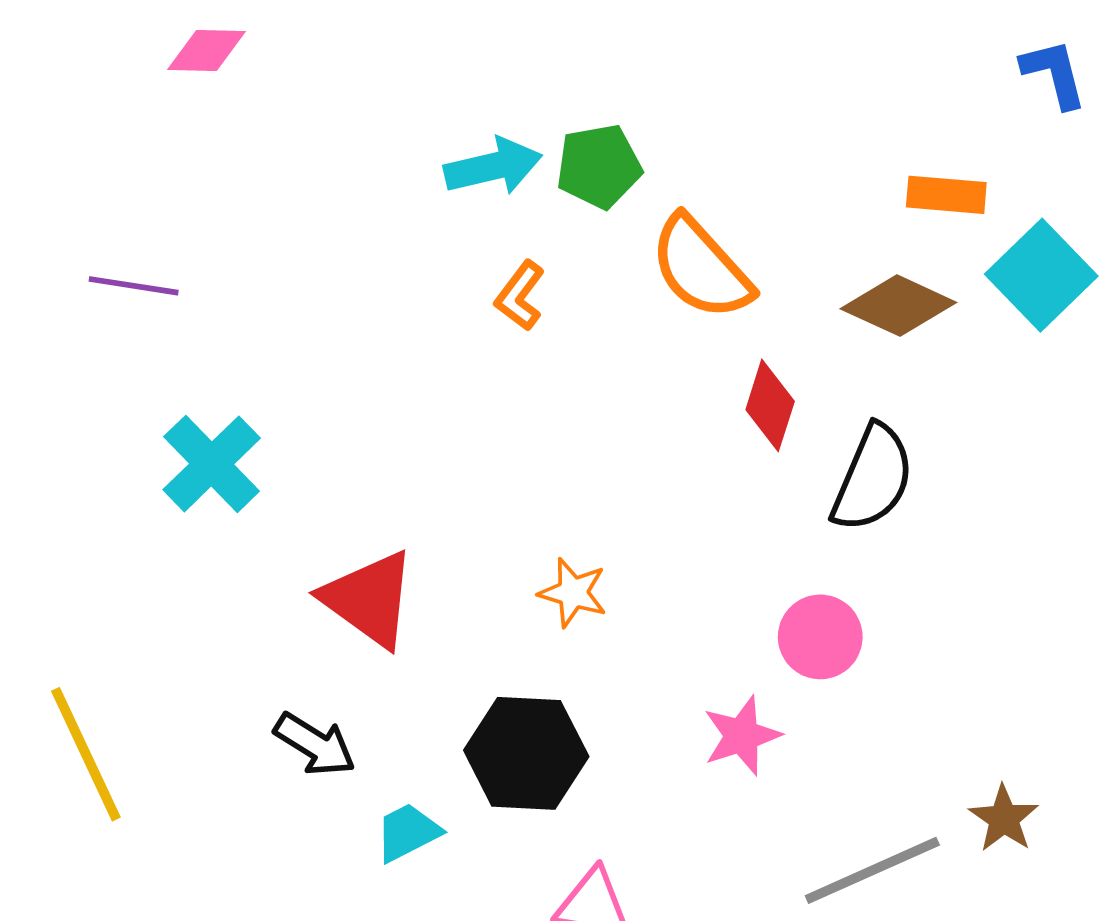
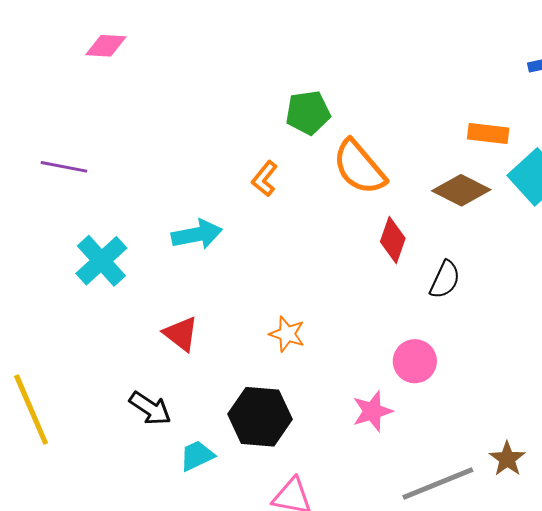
cyan arrow: (493, 167) -> (197, 234), moved
black semicircle: (873, 478) -> (445, 280), size x0.7
red triangle: (369, 599) -> (181, 334), size x0.7

